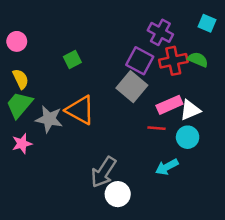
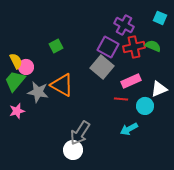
pink circle: (17, 41) -> (26, 67), moved
white triangle: (190, 110) -> (159, 89), moved
white circle: (118, 194) -> (73, 150), moved

